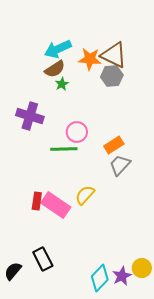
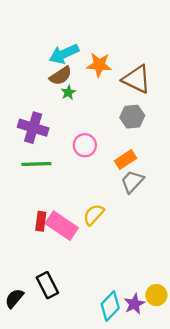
brown triangle: (114, 55) -> (137, 79), moved
gray hexagon: (112, 76) -> (132, 117), moved
green line: (64, 149) -> (36, 164), moved

